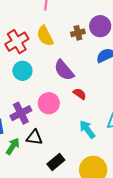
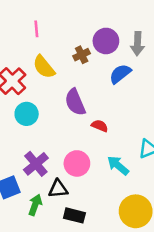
purple semicircle: (64, 70) -> (75, 102), turned 30
pink circle: (49, 103) -> (77, 163), moved
black rectangle: (56, 162) -> (74, 215), moved, turned 66

